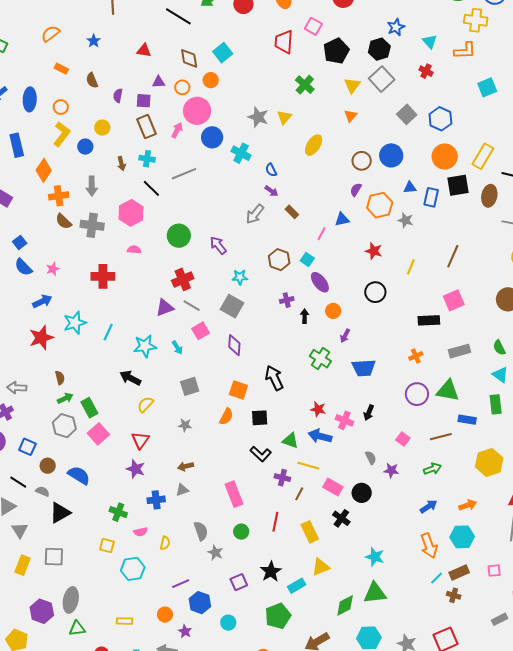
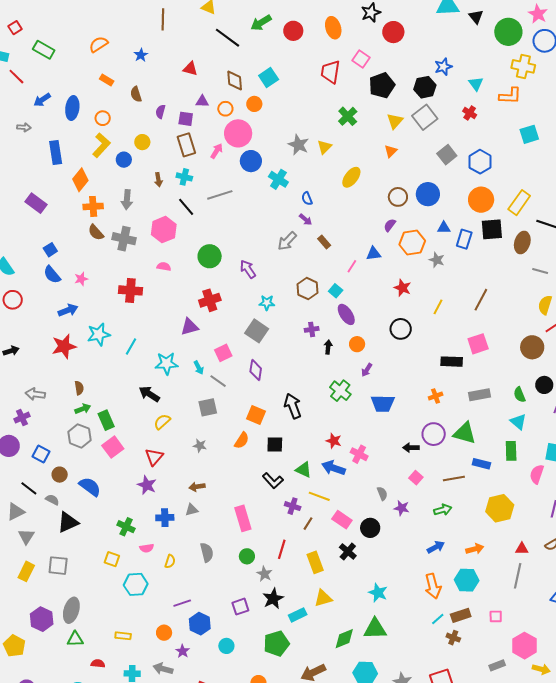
gray line: (192, 306) -> (218, 381), moved
black arrow: (369, 413) -> (411, 448), moved, turned 63
gray star: (215, 553) -> (264, 574), moved

